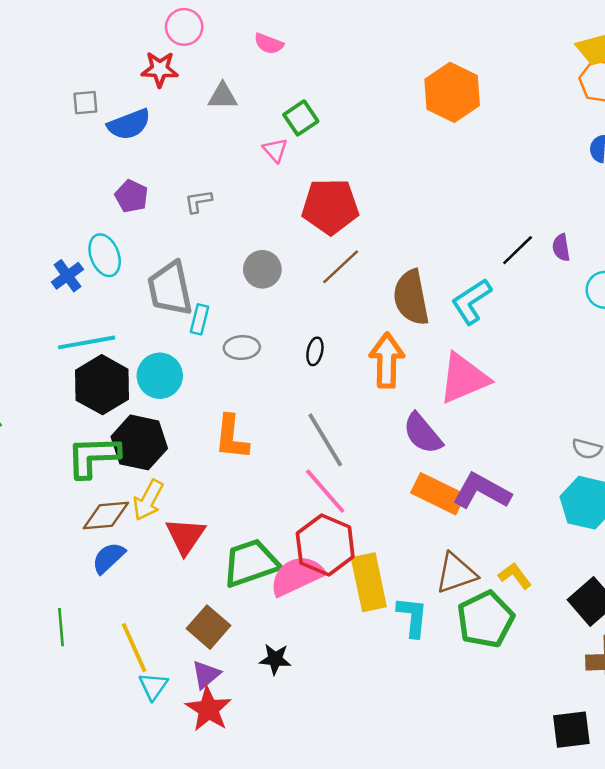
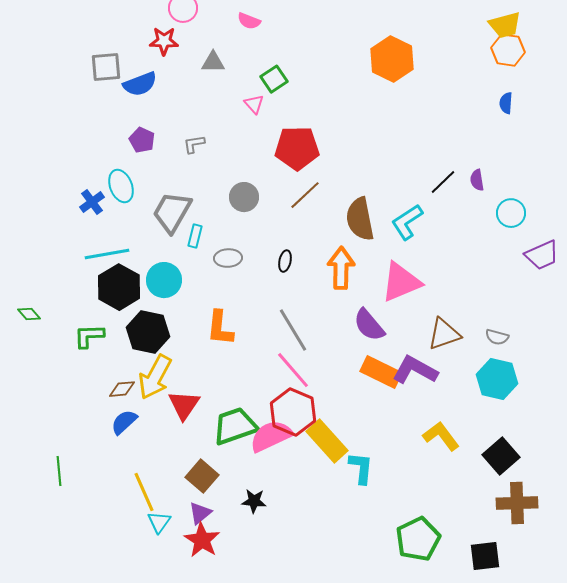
gray square: (85, 103) -> (106, 67), size x1.5
gray trapezoid: (170, 289) -> (172, 212), turned 42
green L-shape: (93, 457) -> (89, 336), moved, size x0.7
yellow arrow: (148, 500) -> (155, 377), size x1.4
brown diamond: (106, 516) -> (122, 389), size x0.7
brown triangle: (456, 573) -> (444, 334), moved
yellow L-shape: (515, 576) -> (441, 436), size x1.4
yellow rectangle: (369, 582) -> (327, 441), turned -30
green pentagon: (485, 619) -> (418, 539), moved
green line: (61, 627) -> (59, 471), moved

